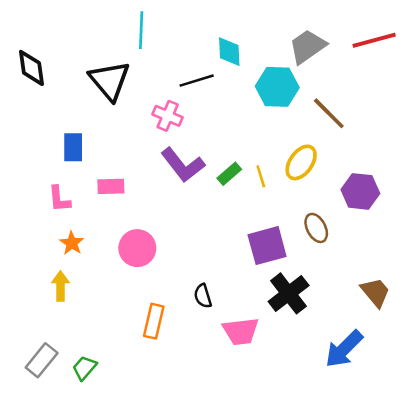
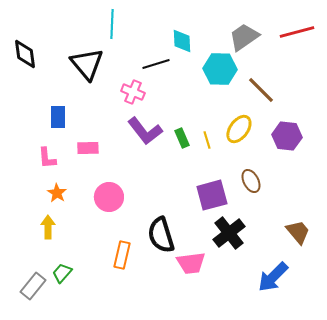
green rectangle: (229, 174) -> (182, 138), turned -72
purple hexagon: (360, 191) -> (287, 136), moved
black semicircle: (203, 296) -> (161, 235), size x1.8
green trapezoid: (84, 368) -> (62, 273), moved

